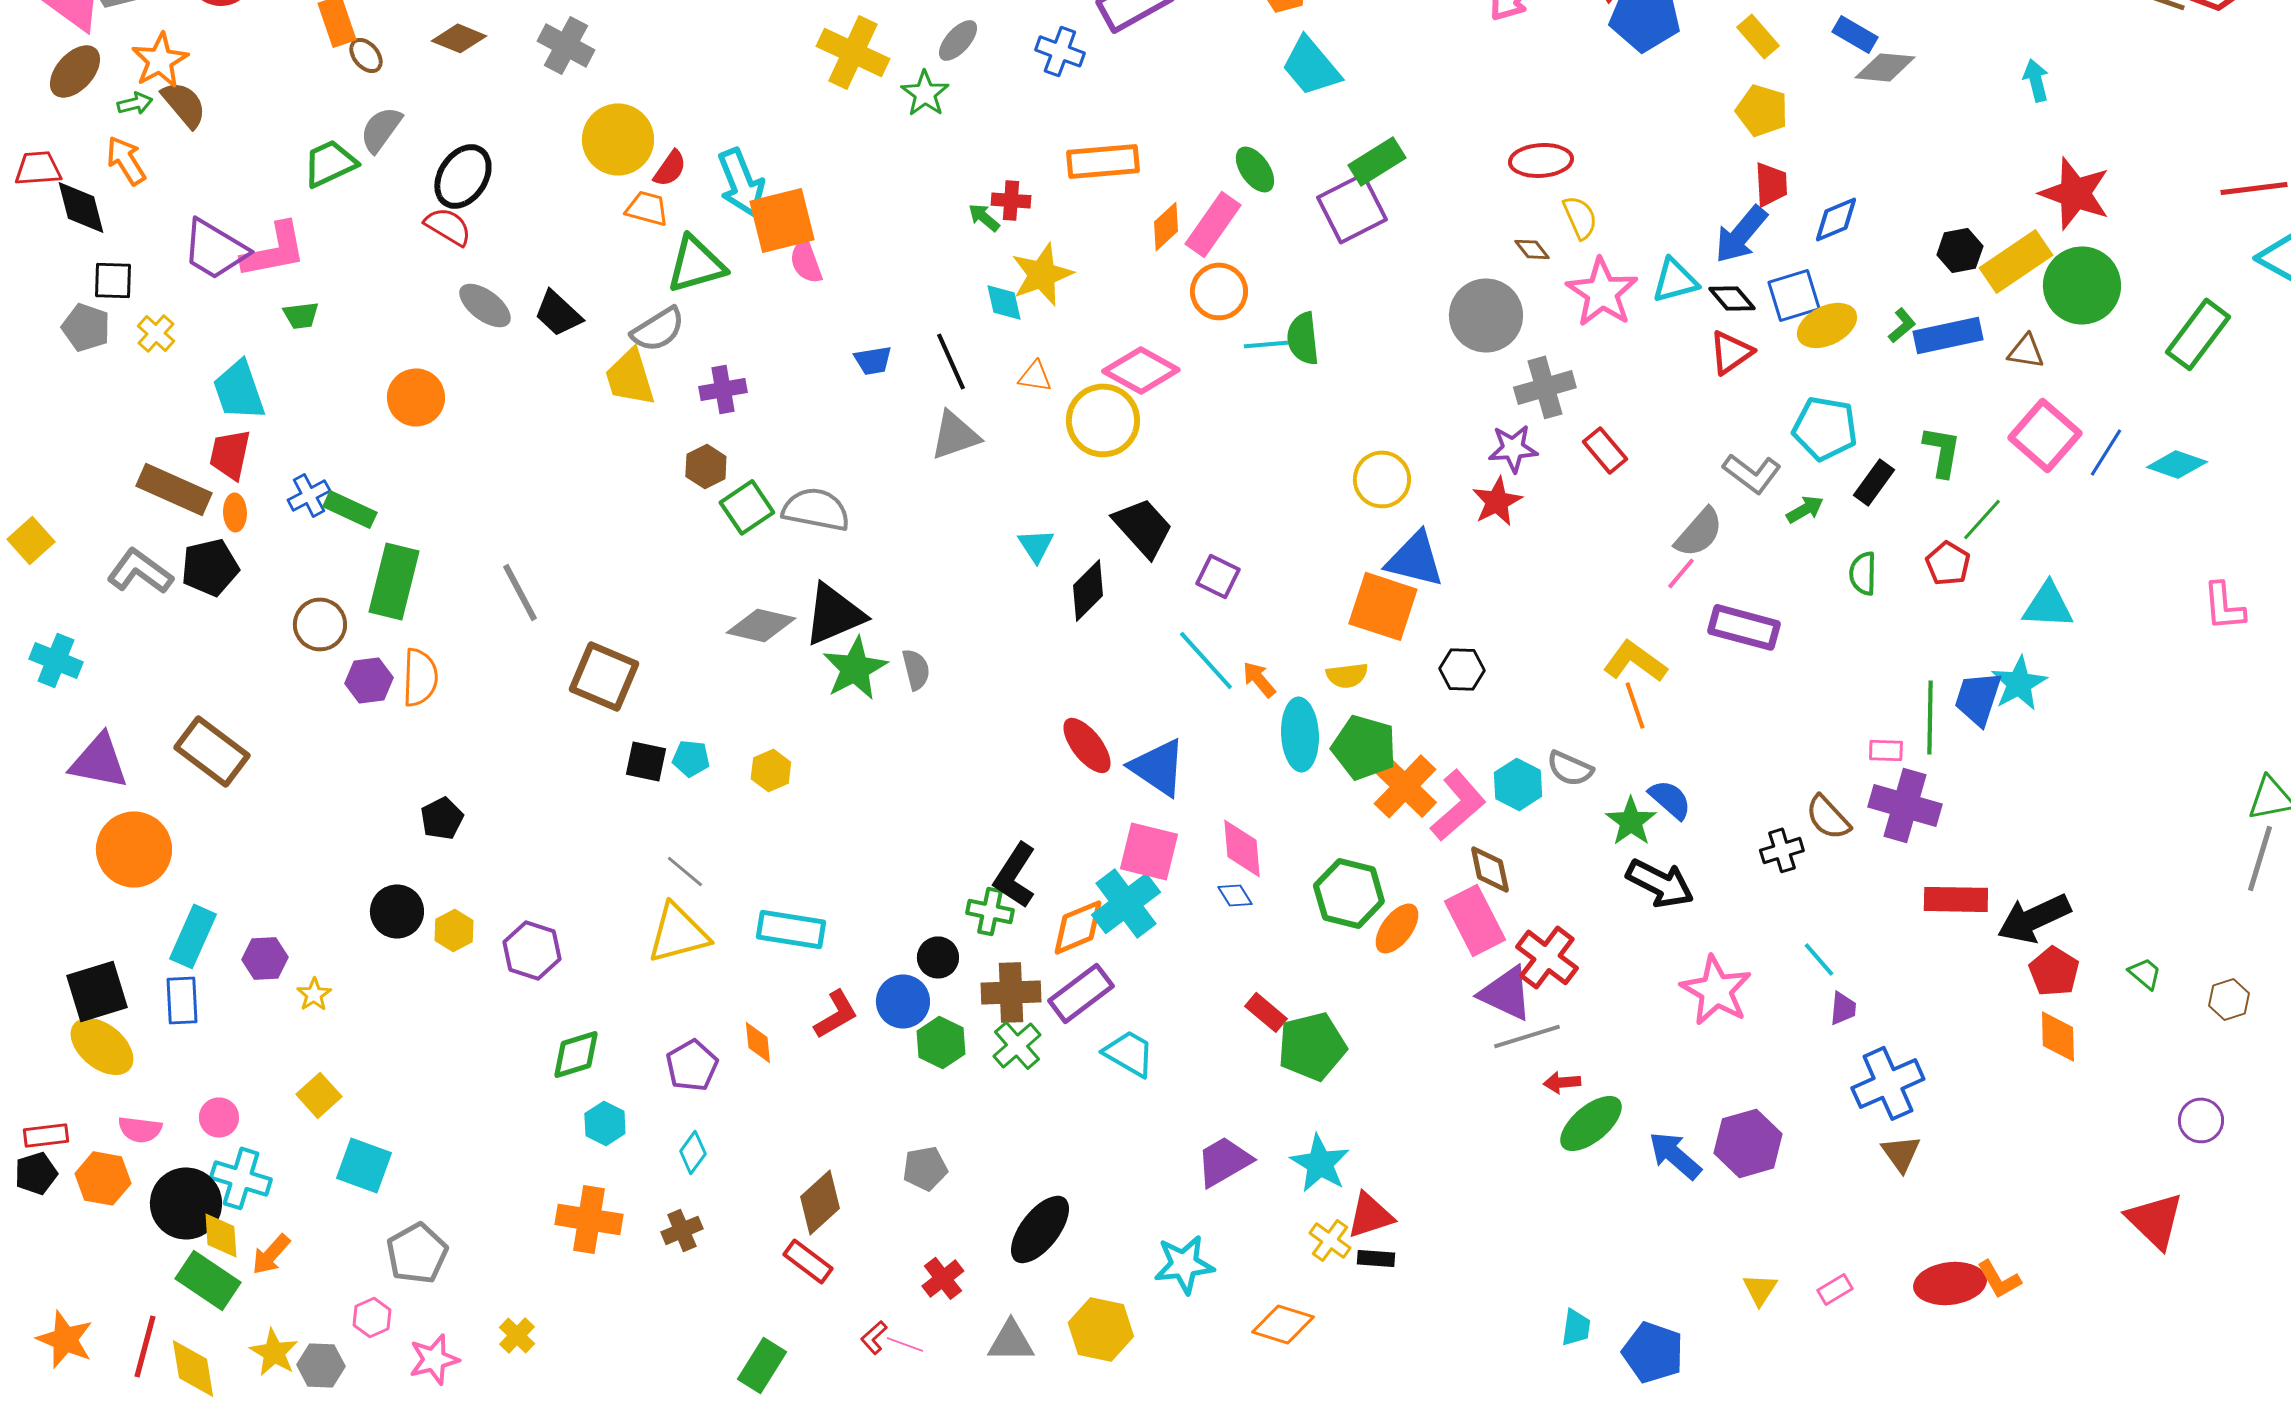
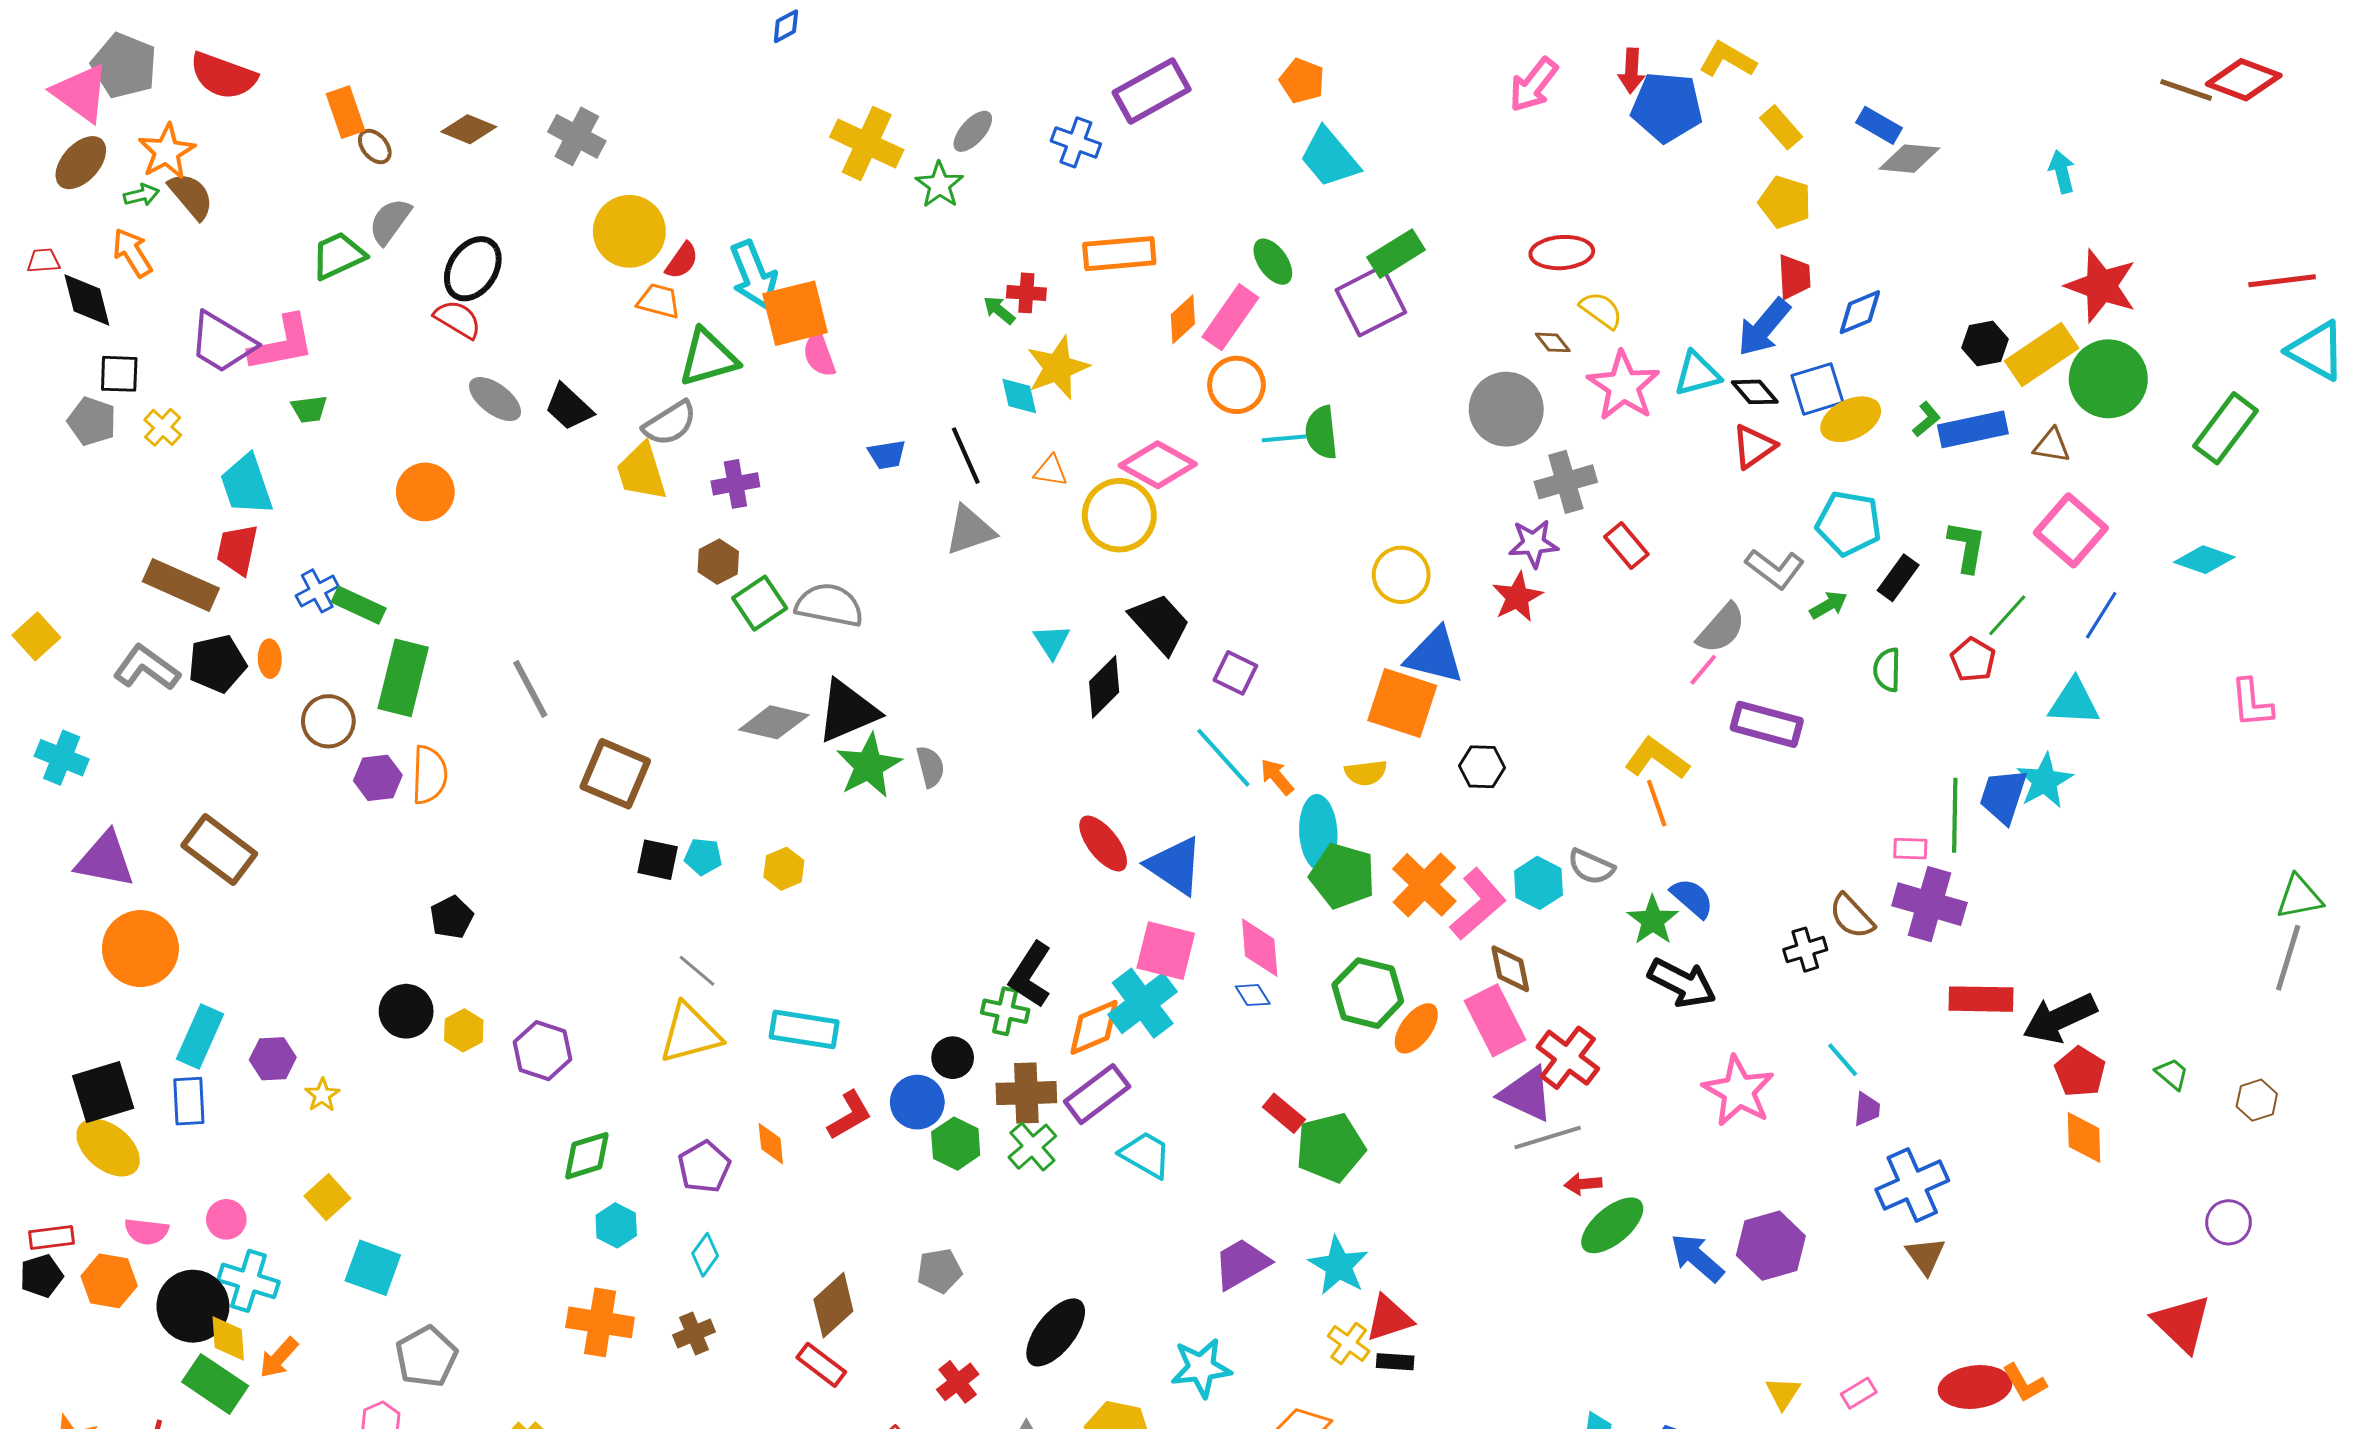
red trapezoid: (38, 168) -> (43, 261), size x0.7
yellow semicircle: (1580, 217) -> (1601, 310), turned -30
blue line: (2106, 452) -> (2101, 615), moved
orange ellipse: (235, 512) -> (270, 659), moved
green pentagon: (1364, 747) -> (1343, 876), moved

